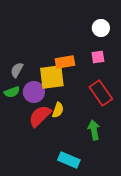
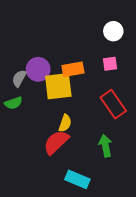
purple circle: (34, 92) -> (38, 69), moved
red semicircle: (40, 116) -> (56, 142), moved

